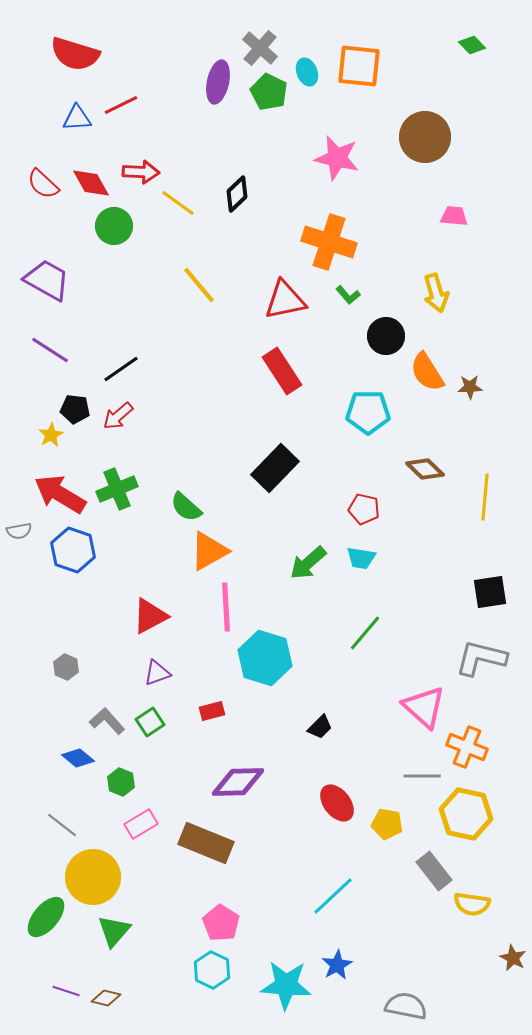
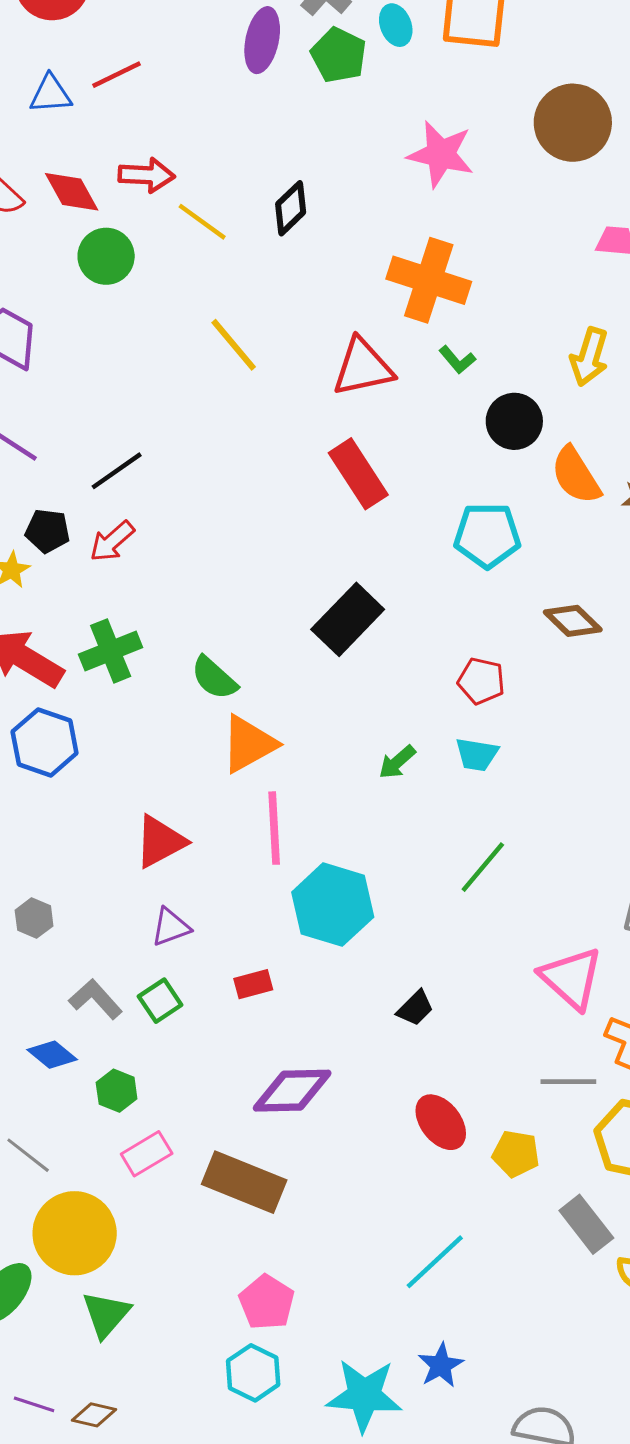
yellow arrow: (436, 293) -> (589, 357), turned 33
green arrow: (308, 563) -> (397, 762), size x0.7

